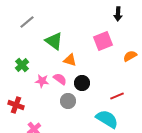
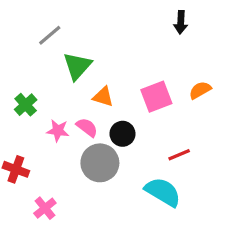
gray line: (27, 22) -> (50, 35), moved
green triangle: (54, 41) -> (77, 66), turned 36
pink square: (103, 41) -> (156, 97), moved
gray circle: (68, 101) -> (100, 163), size x1.5

